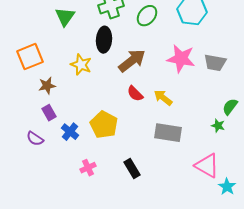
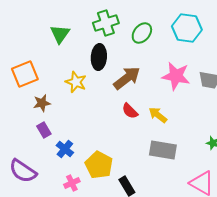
yellow pentagon: (104, 125) -> (99, 165), moved
purple semicircle: (35, 139) -> (23, 171), moved, size x1.6
pink cross: (88, 168) -> (72, 183), moved

